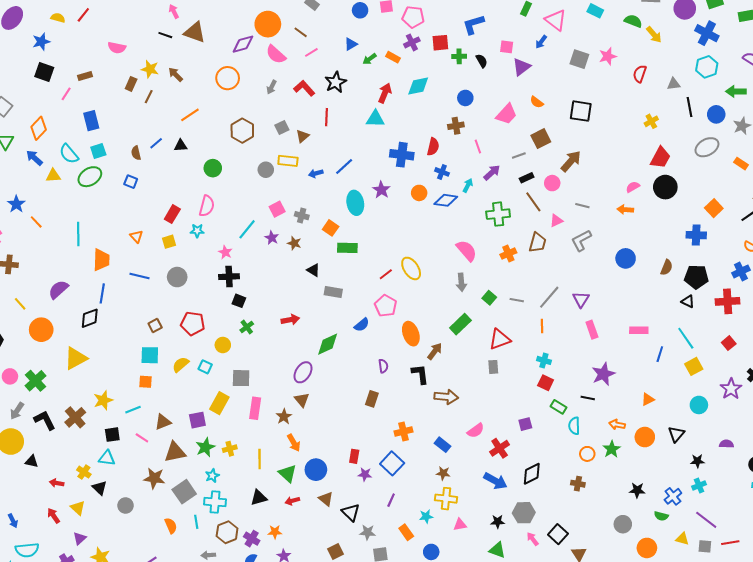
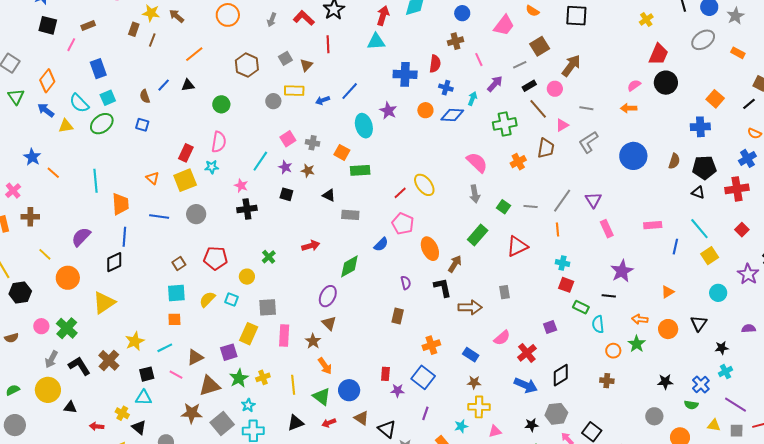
yellow square: (169, 242) -> (185, 180), size x1.6
blue circle: (626, 258) -> (633, 156), size x1.4
black square: (239, 301) -> (286, 194), moved
gray rectangle: (493, 367) -> (505, 292), moved

